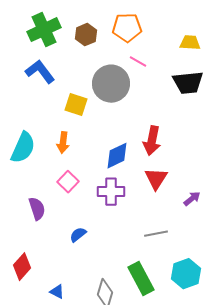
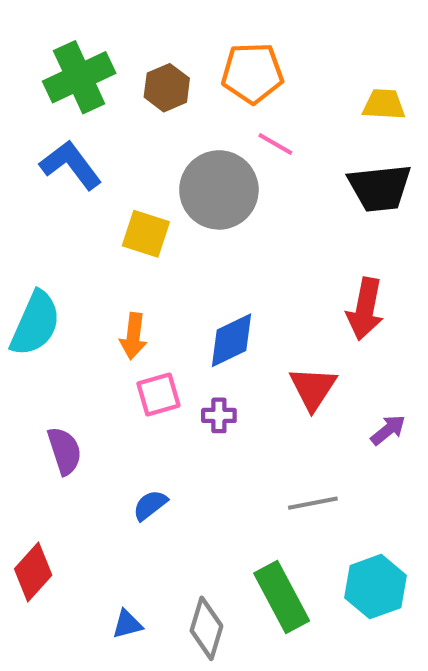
red arrow: (152, 141) -> (365, 309), moved
orange arrow: (63, 143) -> (133, 336), moved
pink square: (68, 182) -> (158, 395), moved, turned 30
purple cross: (111, 192) -> (219, 415), size x0.6
blue triangle: (57, 292) -> (127, 624), moved, turned -42

